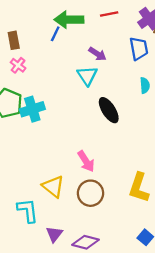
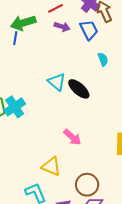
purple arrow: (97, 54) -> (62, 27), moved
cyan triangle: (87, 76) -> (57, 82), moved
brown circle: (91, 193) -> (87, 185), moved

